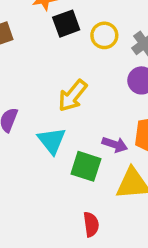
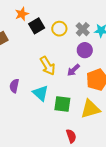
yellow arrow: (73, 96) -> (48, 66), turned -60
purple arrow: (115, 144) -> (74, 70), moved, turned 128

